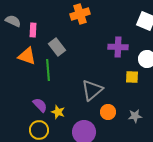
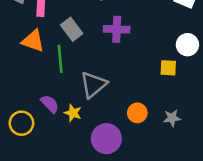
purple cross: (118, 47) -> (117, 29), moved
gray triangle: (92, 90) -> (94, 85), moved
yellow circle: (39, 130) -> (21, 123), moved

